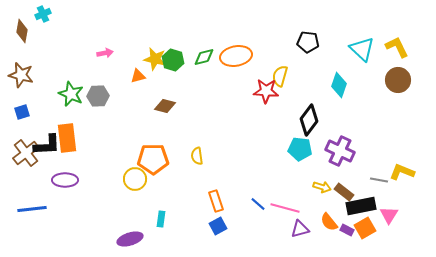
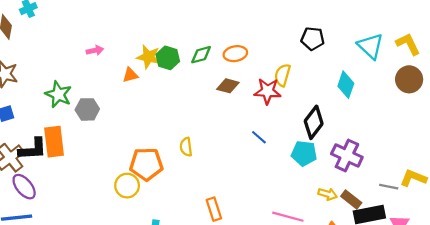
orange ellipse: (236, 56) -> (235, 54), size x0.7
gray hexagon: (98, 96) -> (87, 109), moved
brown diamond: (165, 106) -> (228, 86), moved
yellow semicircle: (197, 156) -> (186, 147), moved
purple ellipse: (65, 180) -> (24, 187), moved, turned 50
blue line: (258, 204) -> (259, 137), moved

